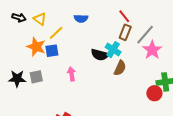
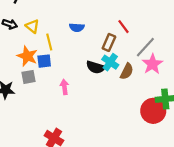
brown rectangle: (125, 32) -> (109, 42), moved
yellow line: (56, 33) -> (49, 42), turned -63
brown semicircle: (120, 68) -> (127, 71), moved
gray square: (36, 77) -> (29, 77), moved
red circle: (154, 93) -> (153, 111), size x1.5

